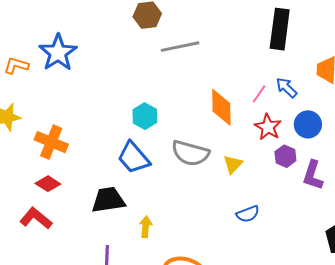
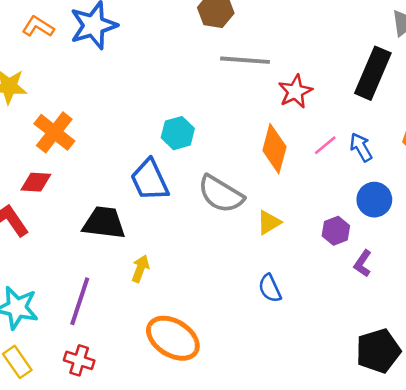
red star: (268, 127) -> (295, 92), moved
purple L-shape: (313, 175) -> (363, 263), size x0.7
red diamond: (48, 184) -> (36, 182), turned -45
blue semicircle: (248, 214) -> (270, 288), turned 70

